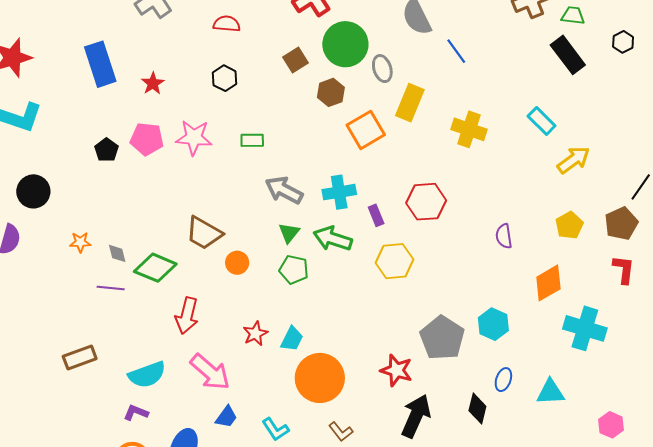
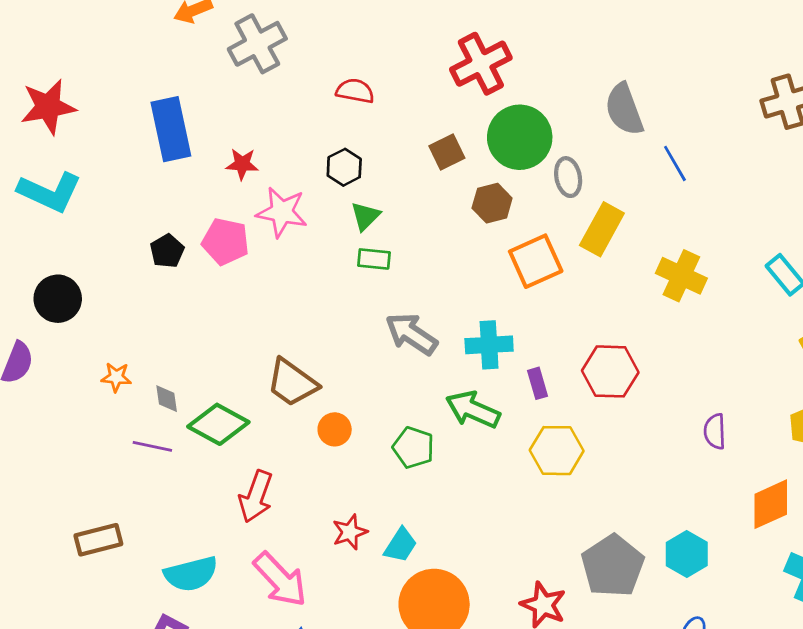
red star: (153, 83) -> (242, 164), turned 30
pink star: (194, 138) -> (282, 212), moved
green triangle: (289, 233) -> (365, 216), moved

